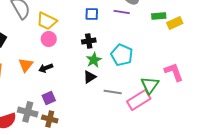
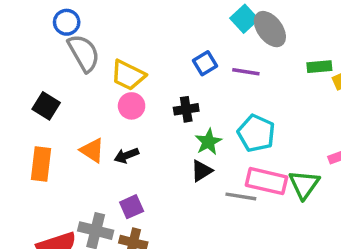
purple line: (122, 12) -> (246, 72), moved
blue square: (92, 14) -> (205, 63), turned -32
black cross: (89, 41) -> (186, 109), moved
orange triangle: (26, 65) -> (92, 150), turned -35
pink rectangle: (139, 100) -> (266, 181), moved, turned 45

